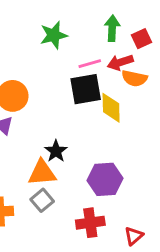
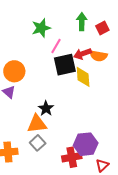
red arrow: (120, 62) -> (83, 54), moved
pink line: (90, 64) -> (56, 46), moved, turned -42
purple hexagon: (105, 179) -> (86, 144), moved

